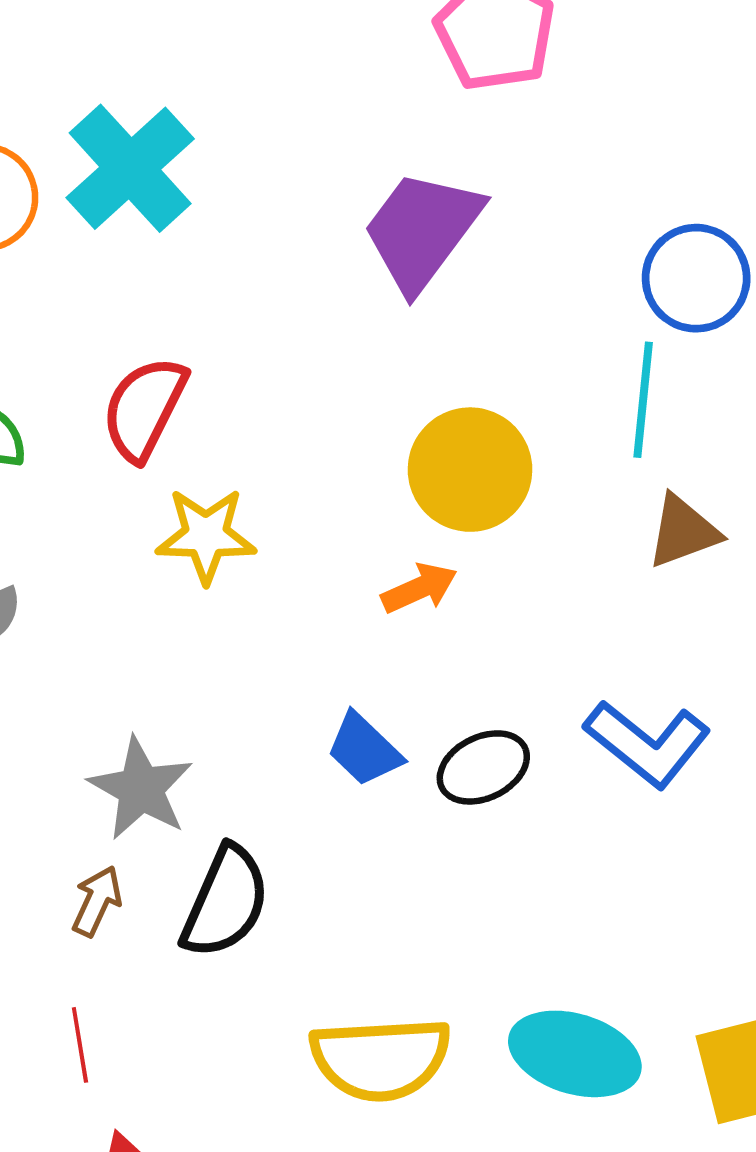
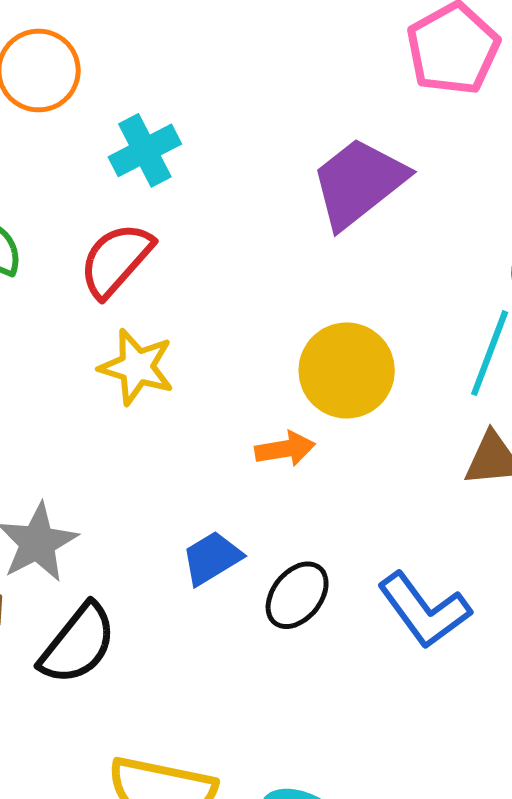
cyan cross: (130, 168) -> (145, 150), moved, size x0.7
blue trapezoid: (364, 749) -> (212, 558), turned 90
black ellipse: (483, 767) -> (297, 595), turned -40

